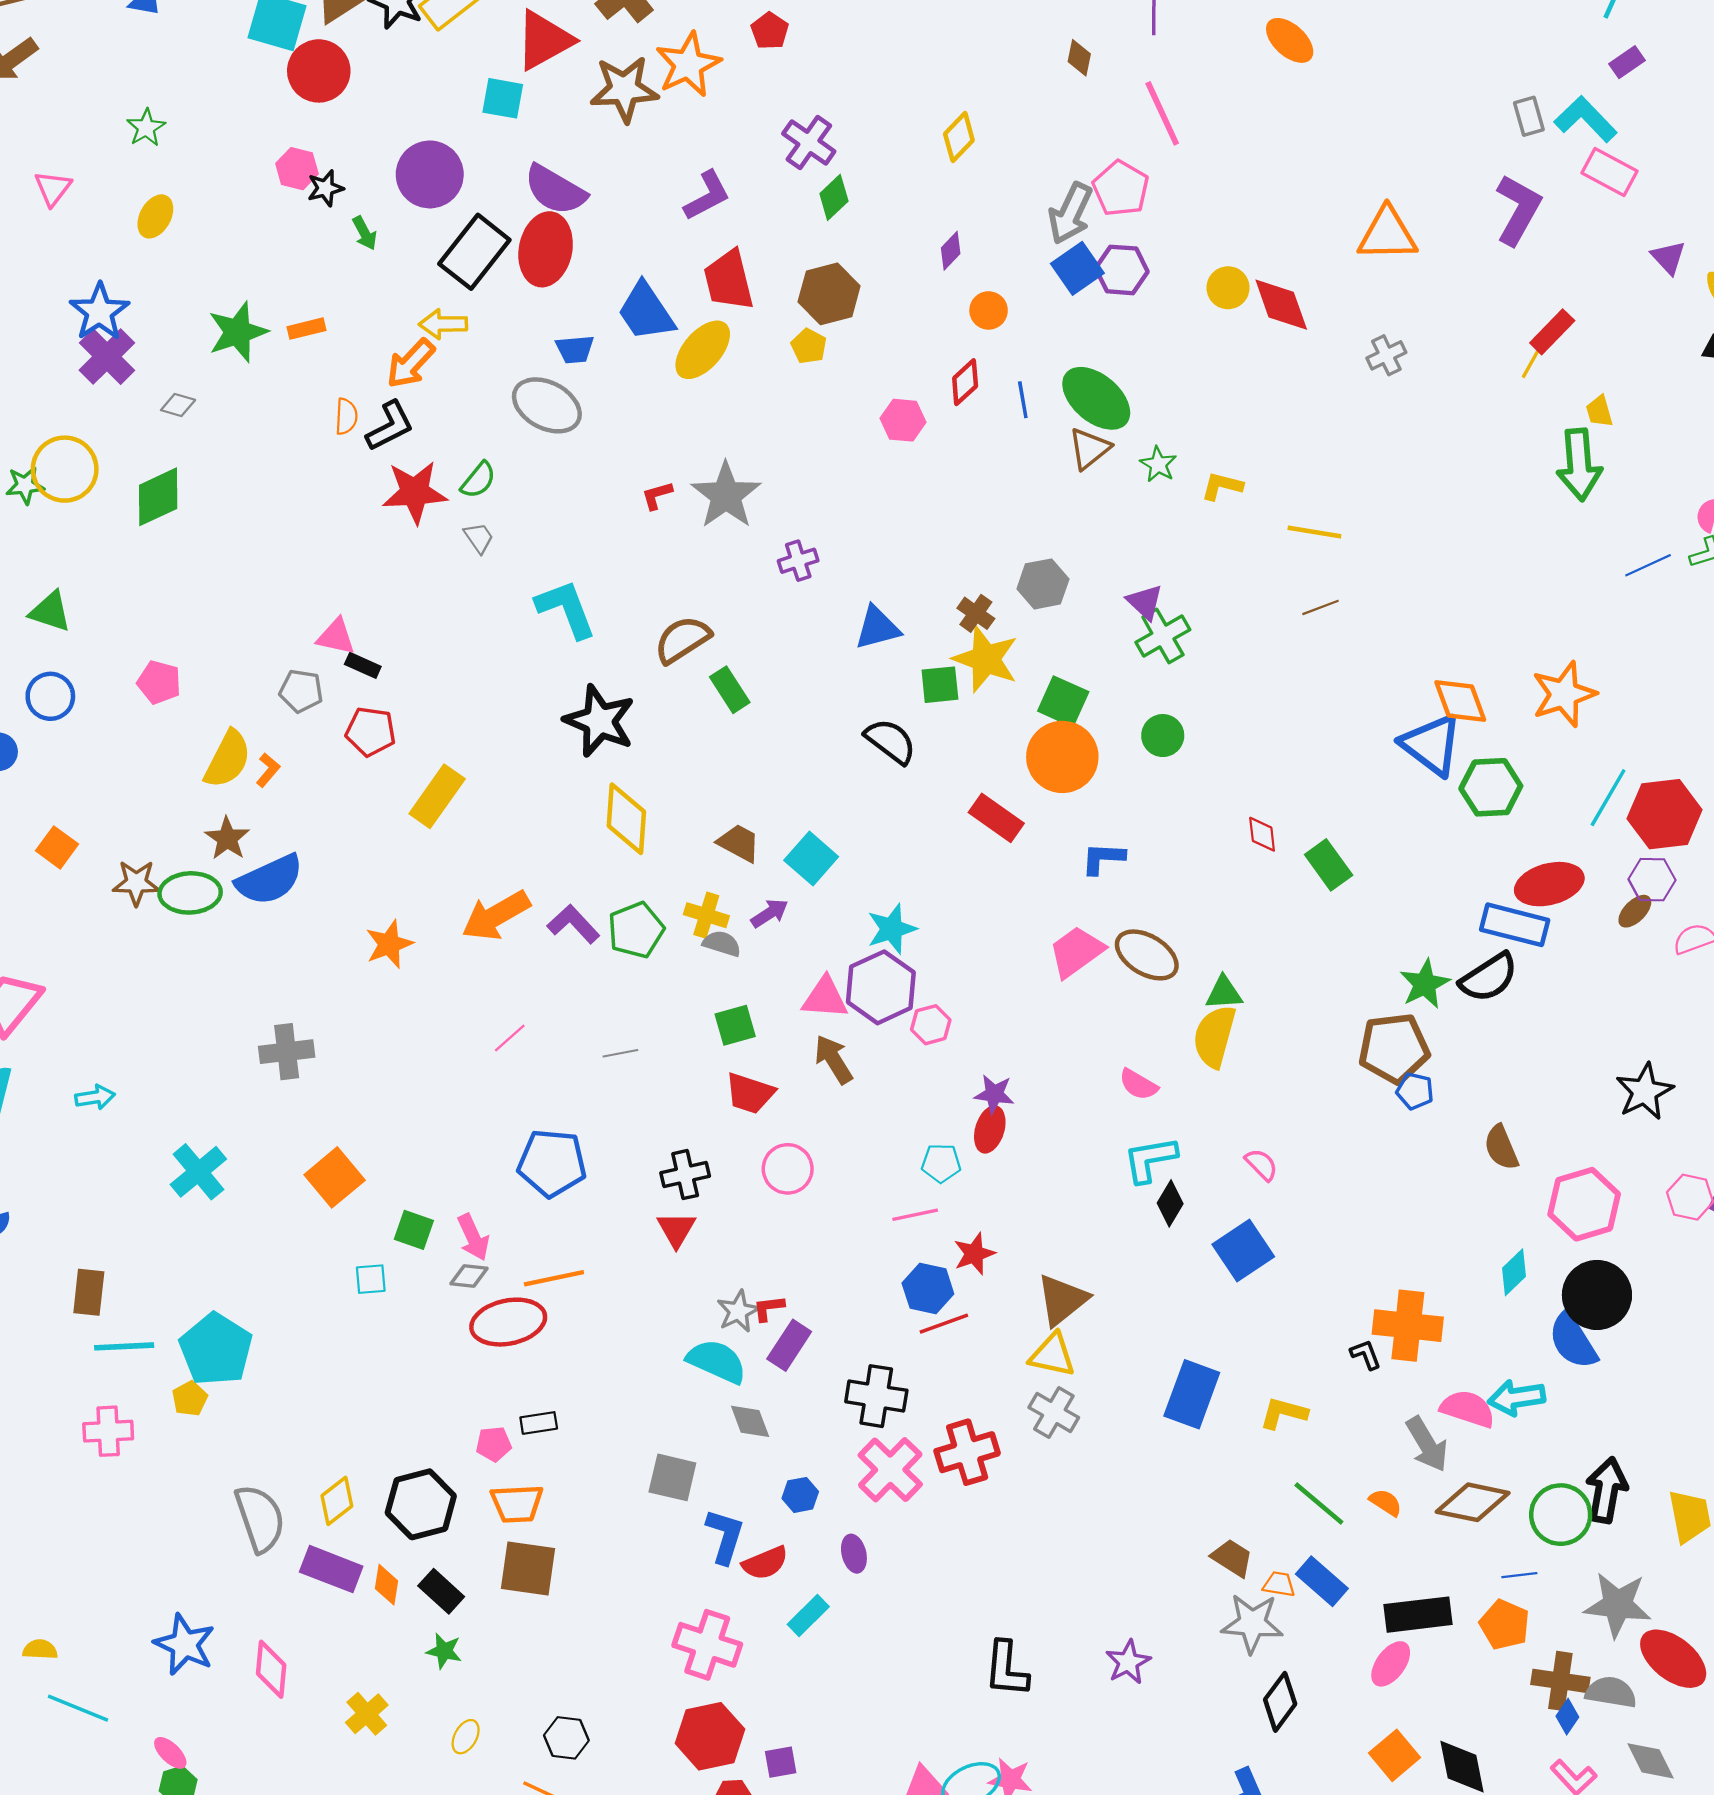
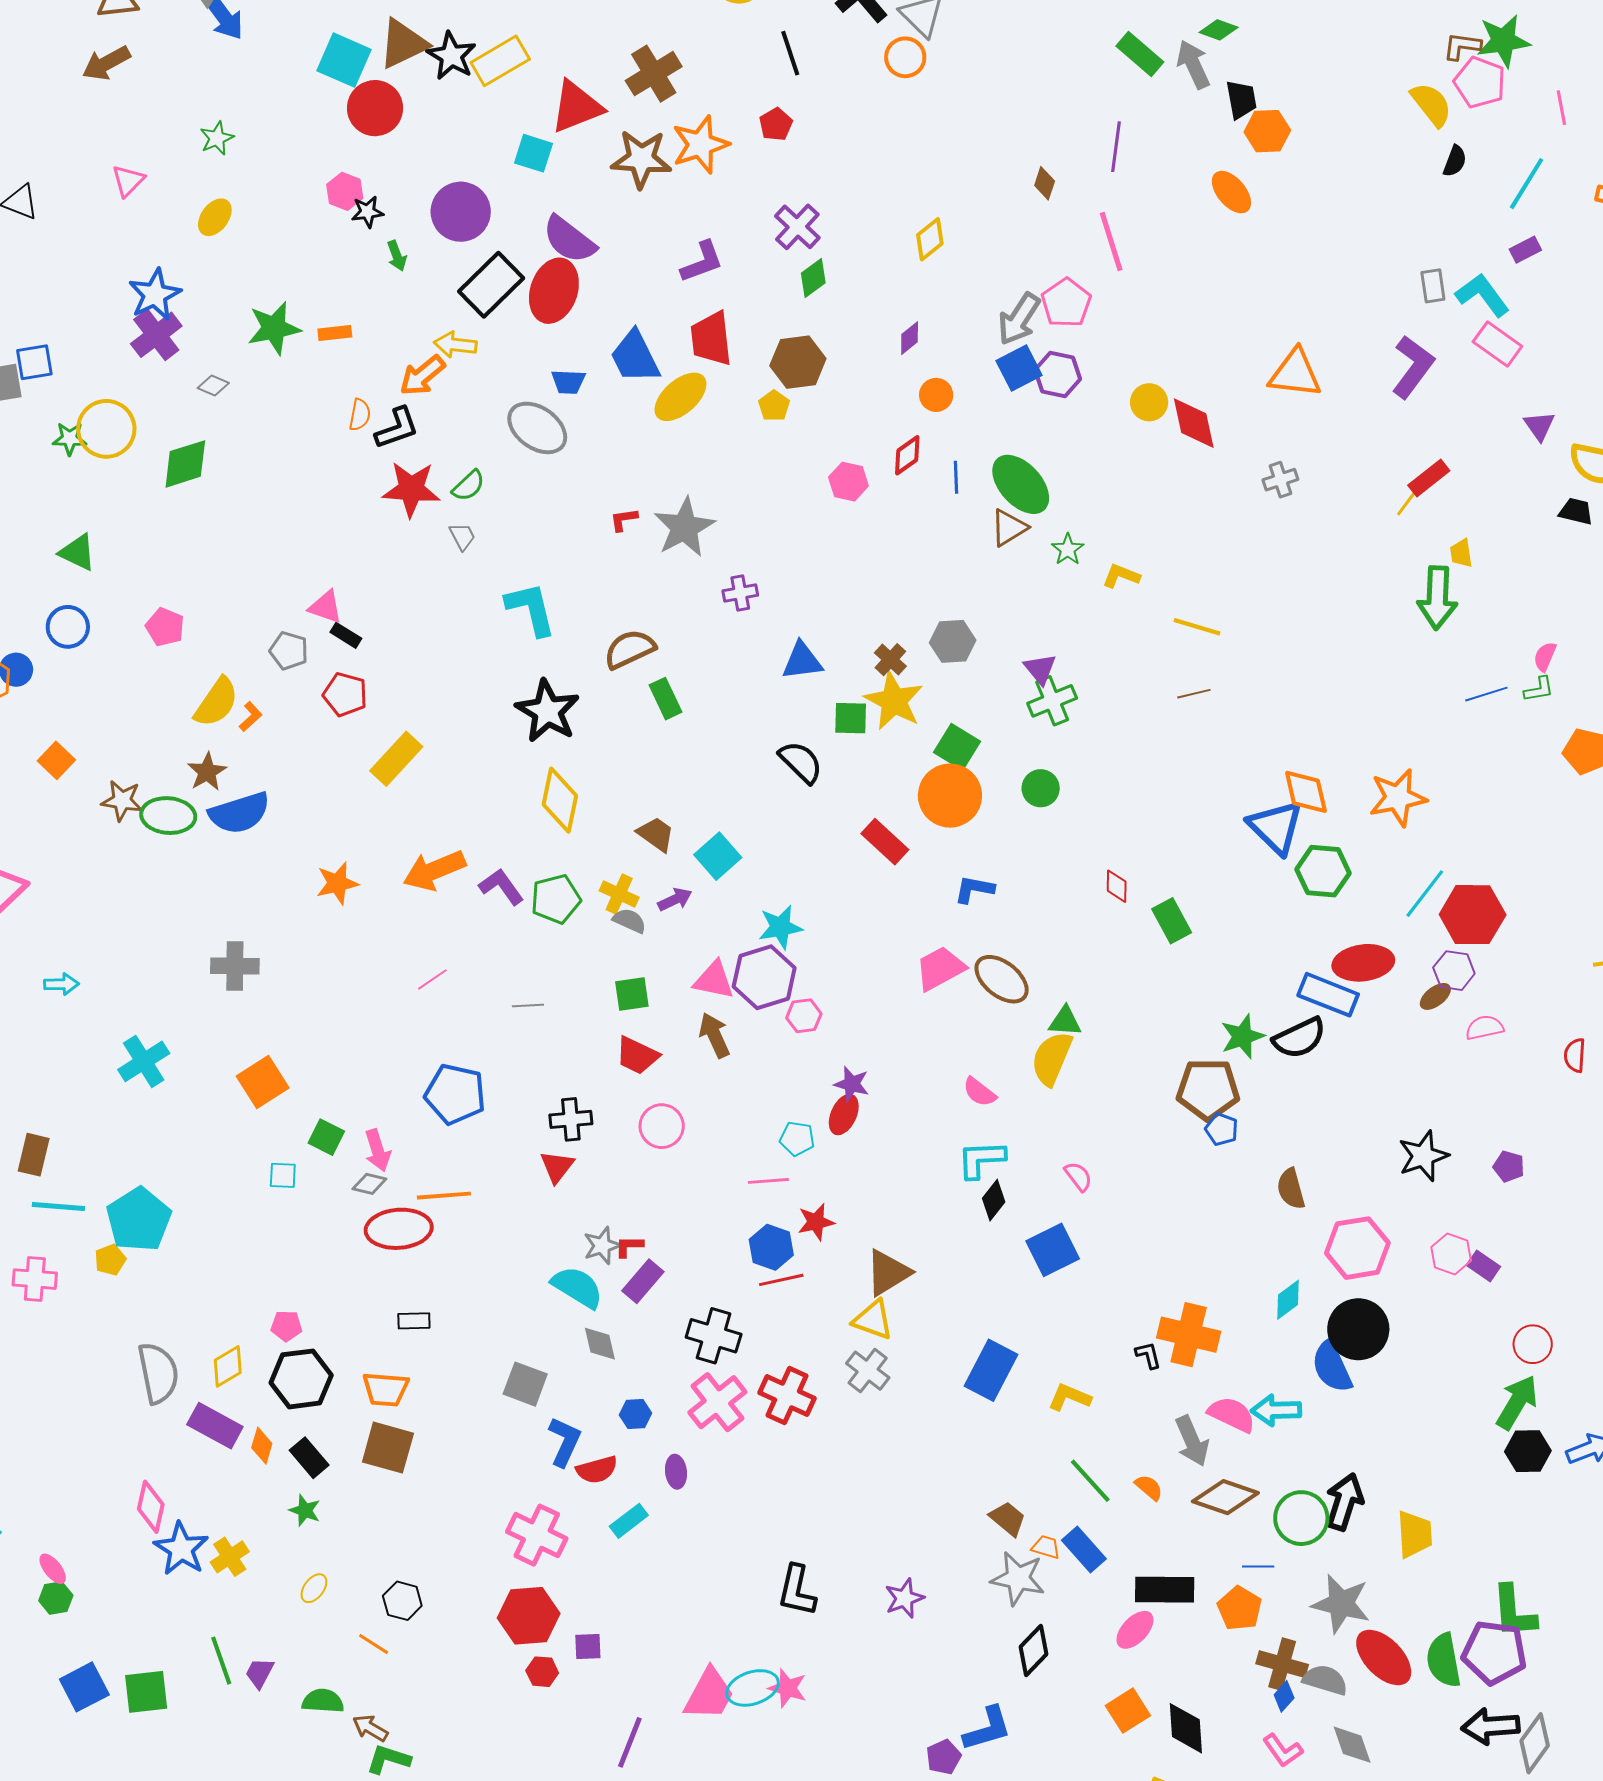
pink pentagon: (494, 1444) -> (286, 1326), moved
red cross: (967, 1452) -> (787, 1396), turned 34
blue star: (185, 1644) -> (181, 1549), moved

